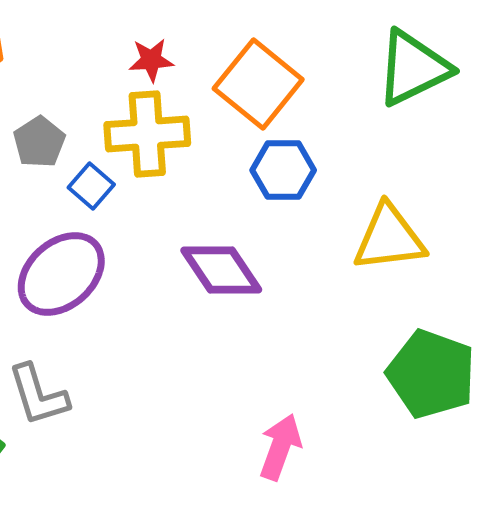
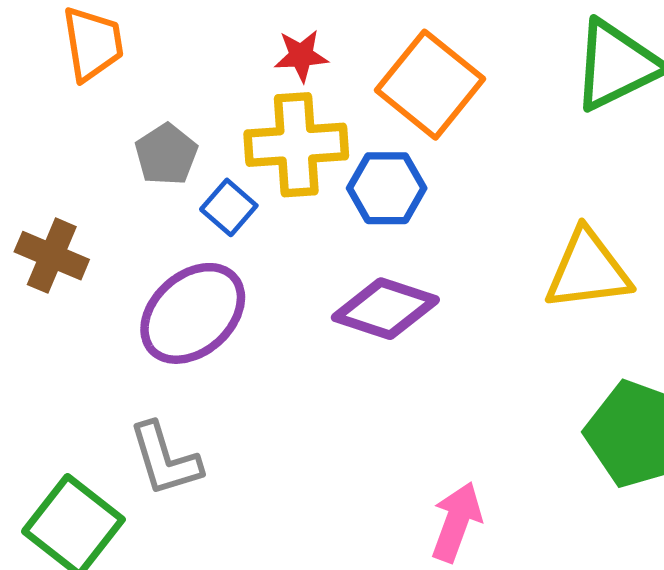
blue hexagon: (283, 170) -> (387, 188), moved
purple diamond: (221, 270) -> (385, 309), turned -38

